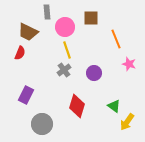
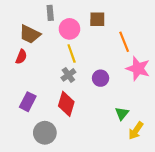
pink star: (129, 64) -> (138, 69), size x1.6
red diamond: (77, 106) -> (66, 104), moved
green triangle: (114, 106) -> (122, 113), turned 32

